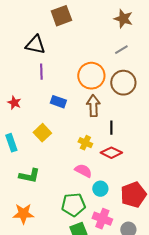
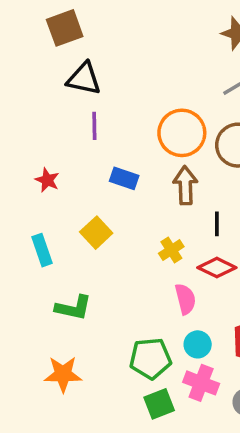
brown square: (61, 16) -> (65, 28), moved
yellow cross: (85, 143) -> (171, 250), turned 32
pink semicircle: (83, 171) -> (185, 299), moved, turned 48
cyan circle: (100, 189) -> (198, 344), moved

